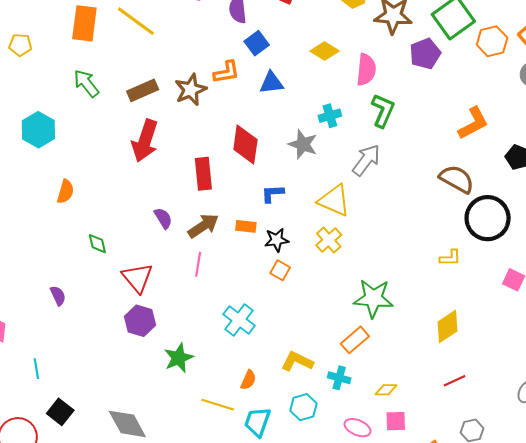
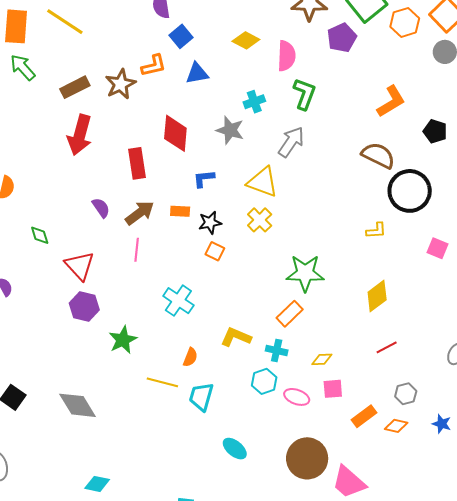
green arrow: (86, 83) -> (23, 67), moved
cyan hexagon: (303, 407) -> (264, 381), moved

